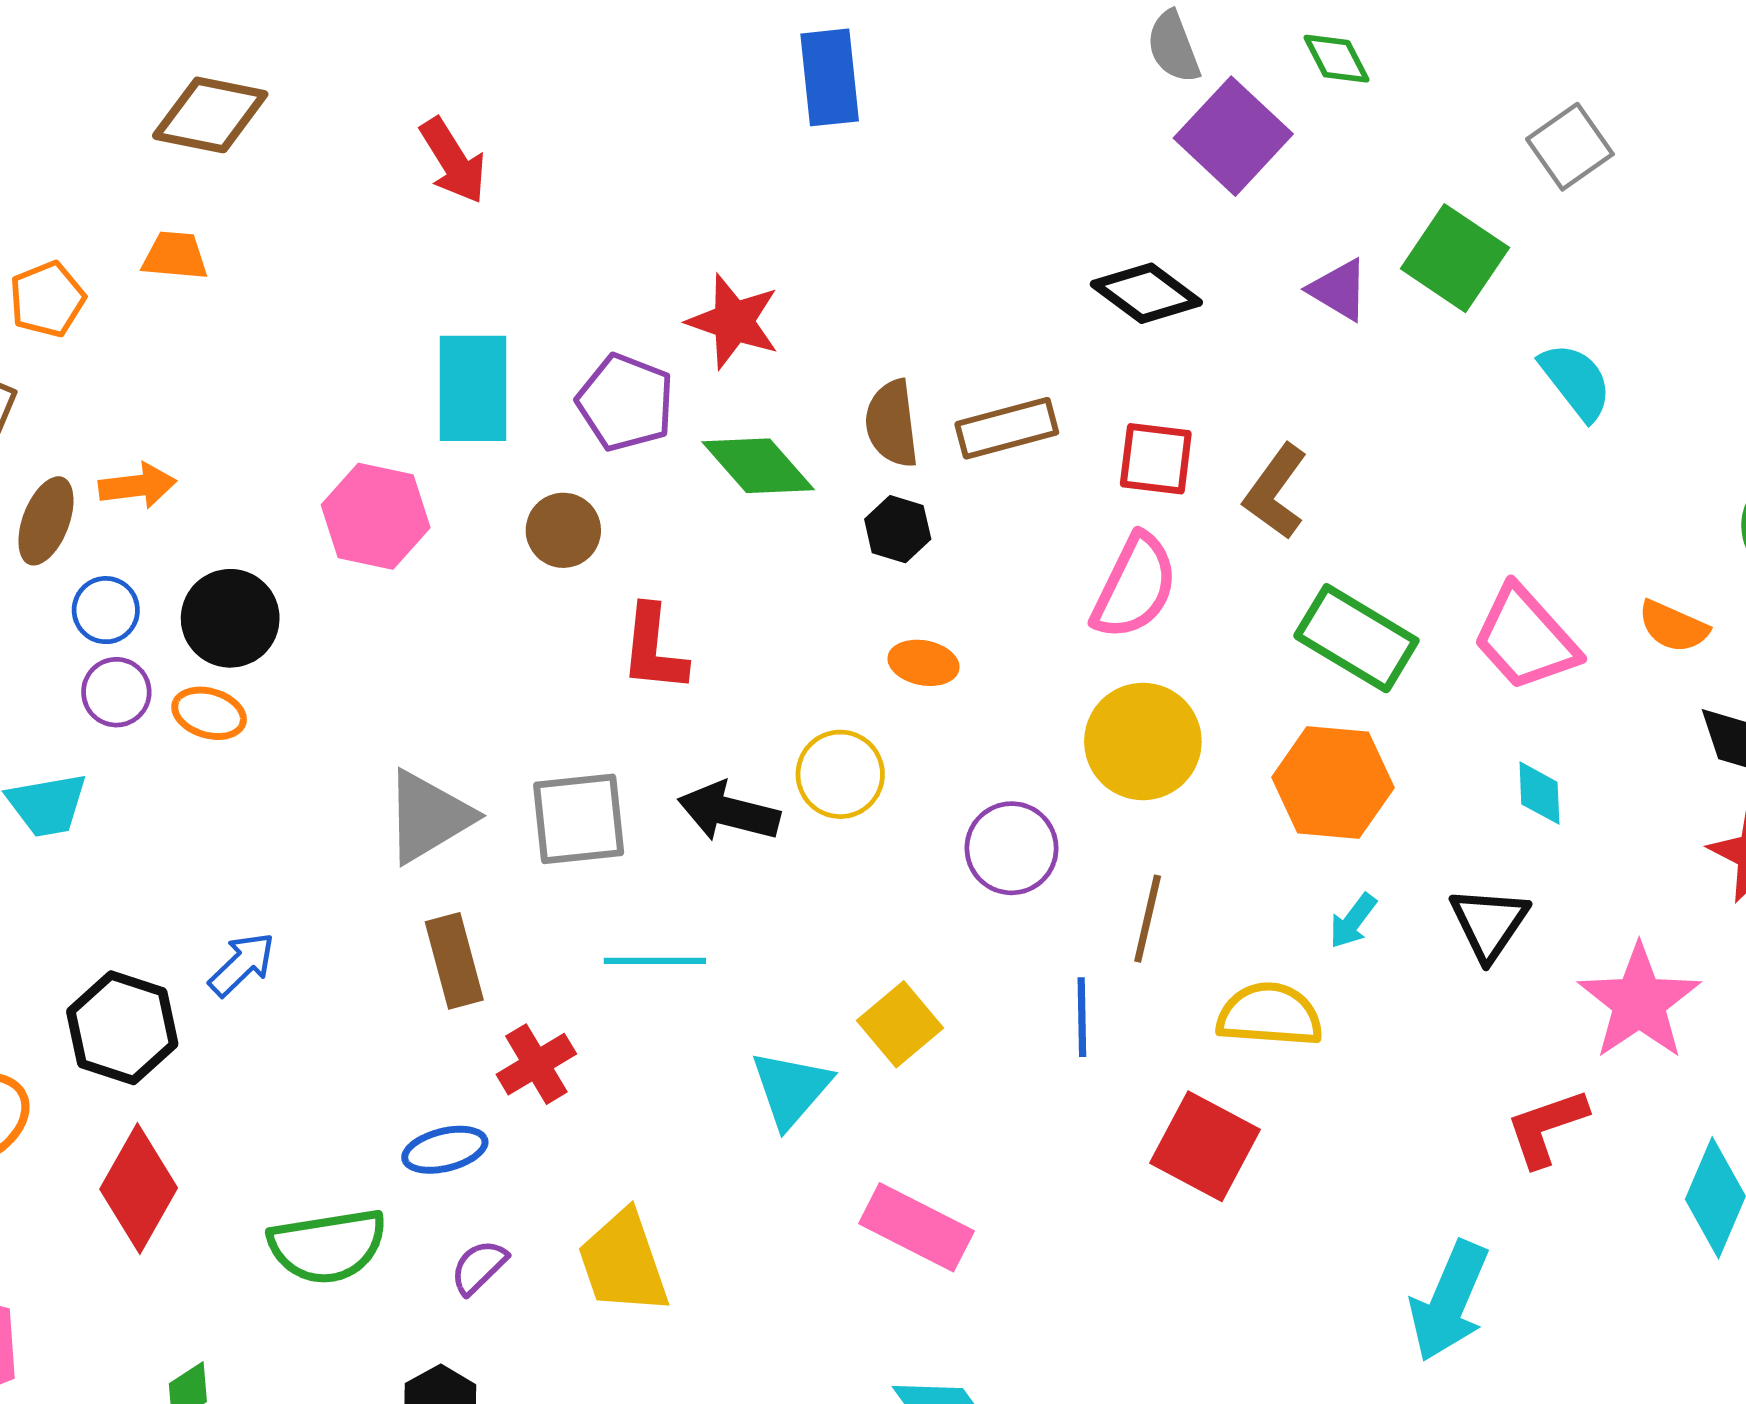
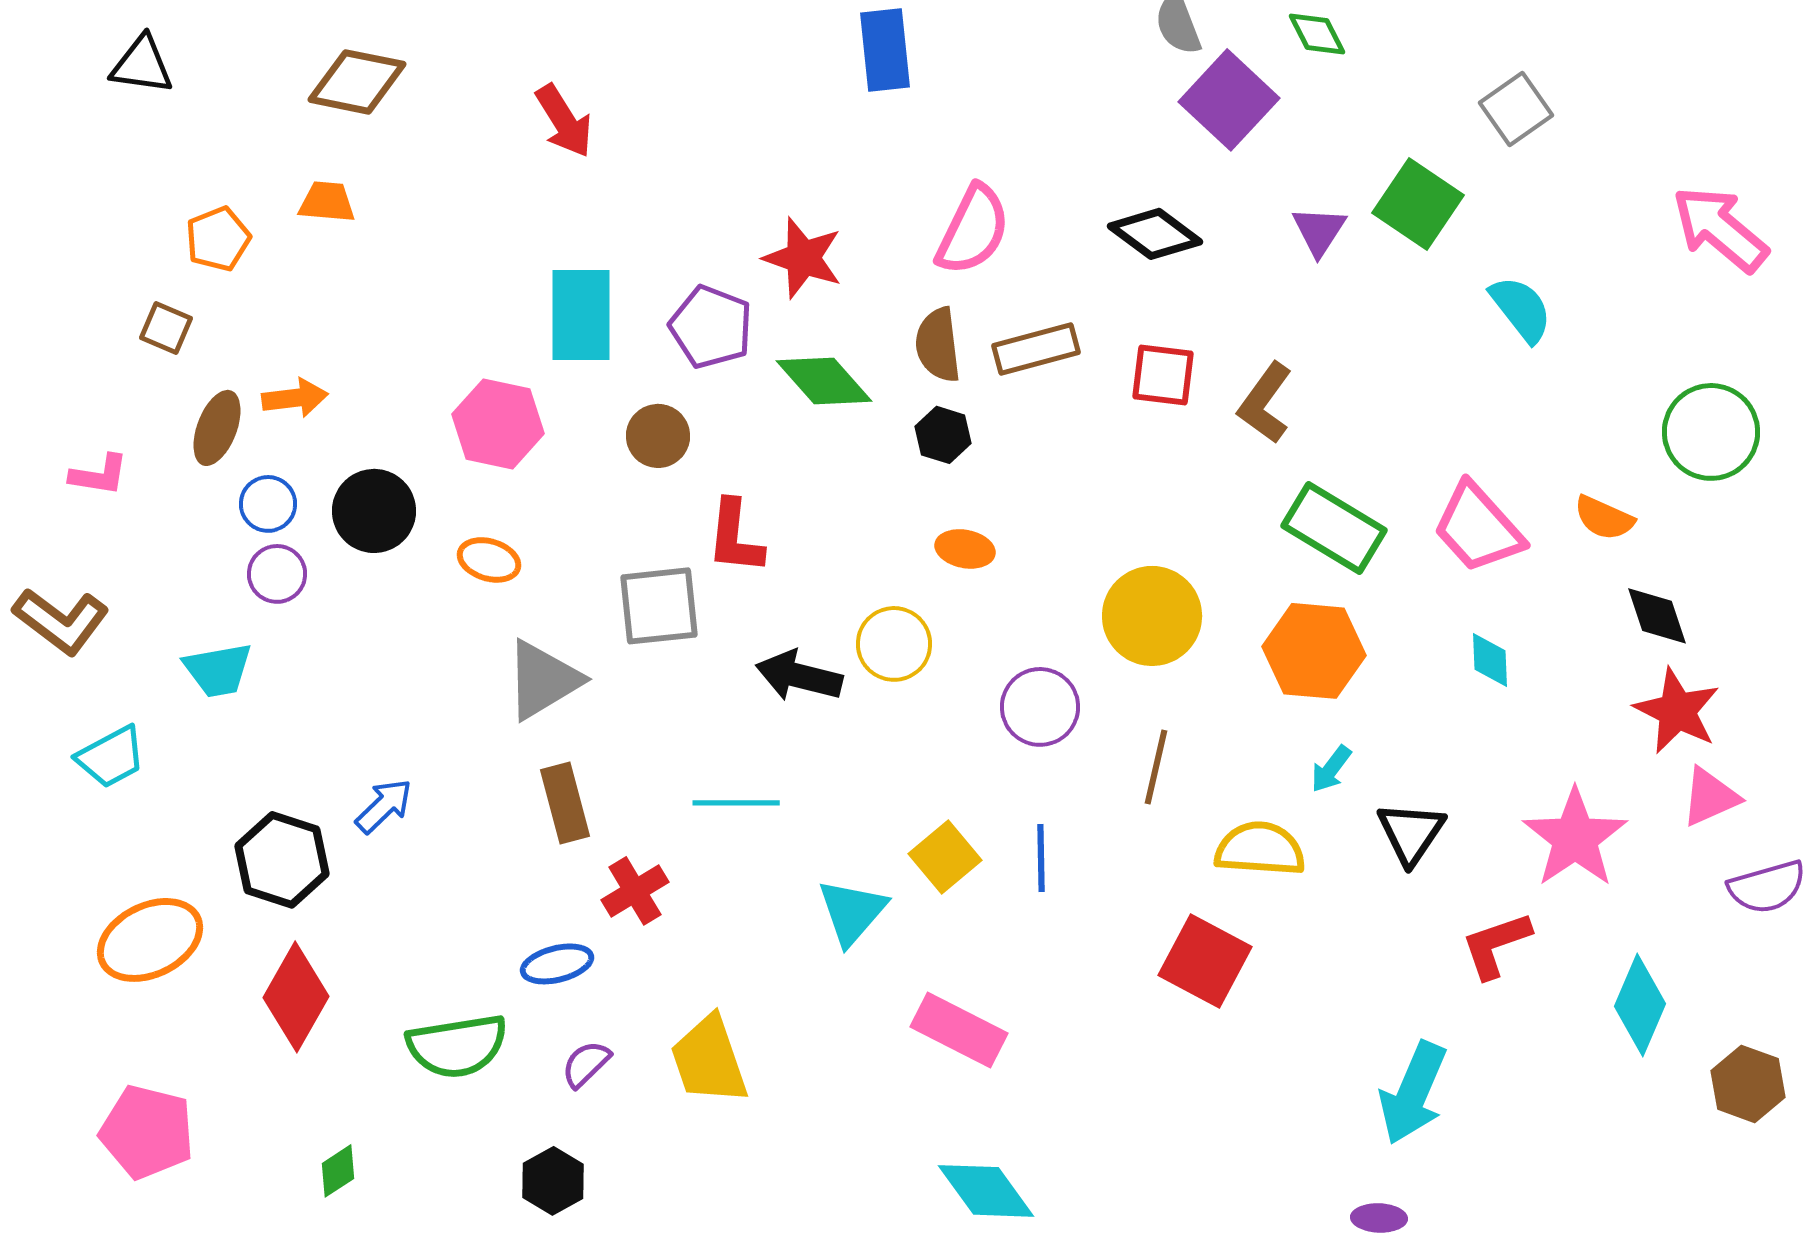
purple triangle: (1339, 290) -> (1319, 231), turned 32
pink semicircle: (1135, 587) -> (973, 230), moved
orange ellipse: (209, 713) -> (489, 560), moved
gray square: (579, 819) -> (659, 606), moved
black triangle: (1489, 923) -> (1411, 833), moved
blue line: (1082, 1017) -> (1041, 858), moved

